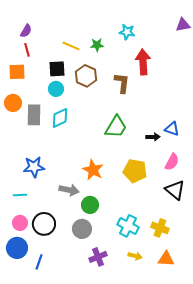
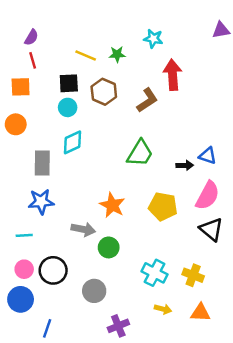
brown L-shape: (122, 83) -> (147, 100), turned 50
gray rectangle: (34, 115) -> (42, 163), moved
pink semicircle: (172, 162) -> (208, 196), size x1.4
gray circle: (82, 229) -> (94, 291), moved
purple cross: (98, 257) -> (118, 326), moved
blue line: (39, 262) -> (47, 328), moved

